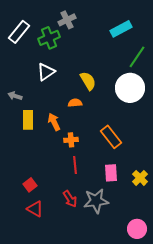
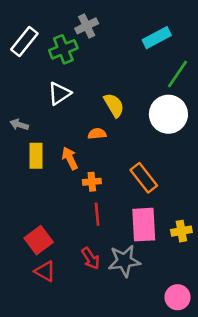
pink rectangle: (111, 173) -> (144, 225), size x1.5
yellow cross: (140, 178) -> (181, 231), turned 35
red square: (30, 185) -> (39, 240), size x1.5

